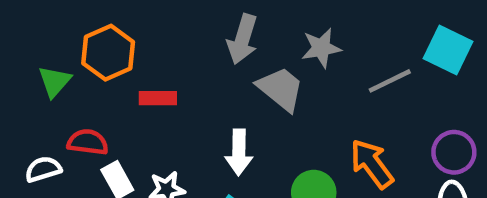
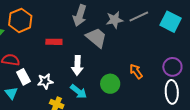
gray line: (390, 81) -> (139, 17), moved
red rectangle: (158, 98) -> (54, 42), moved
orange arrow: (372, 164) -> (136, 71), size x0.7

